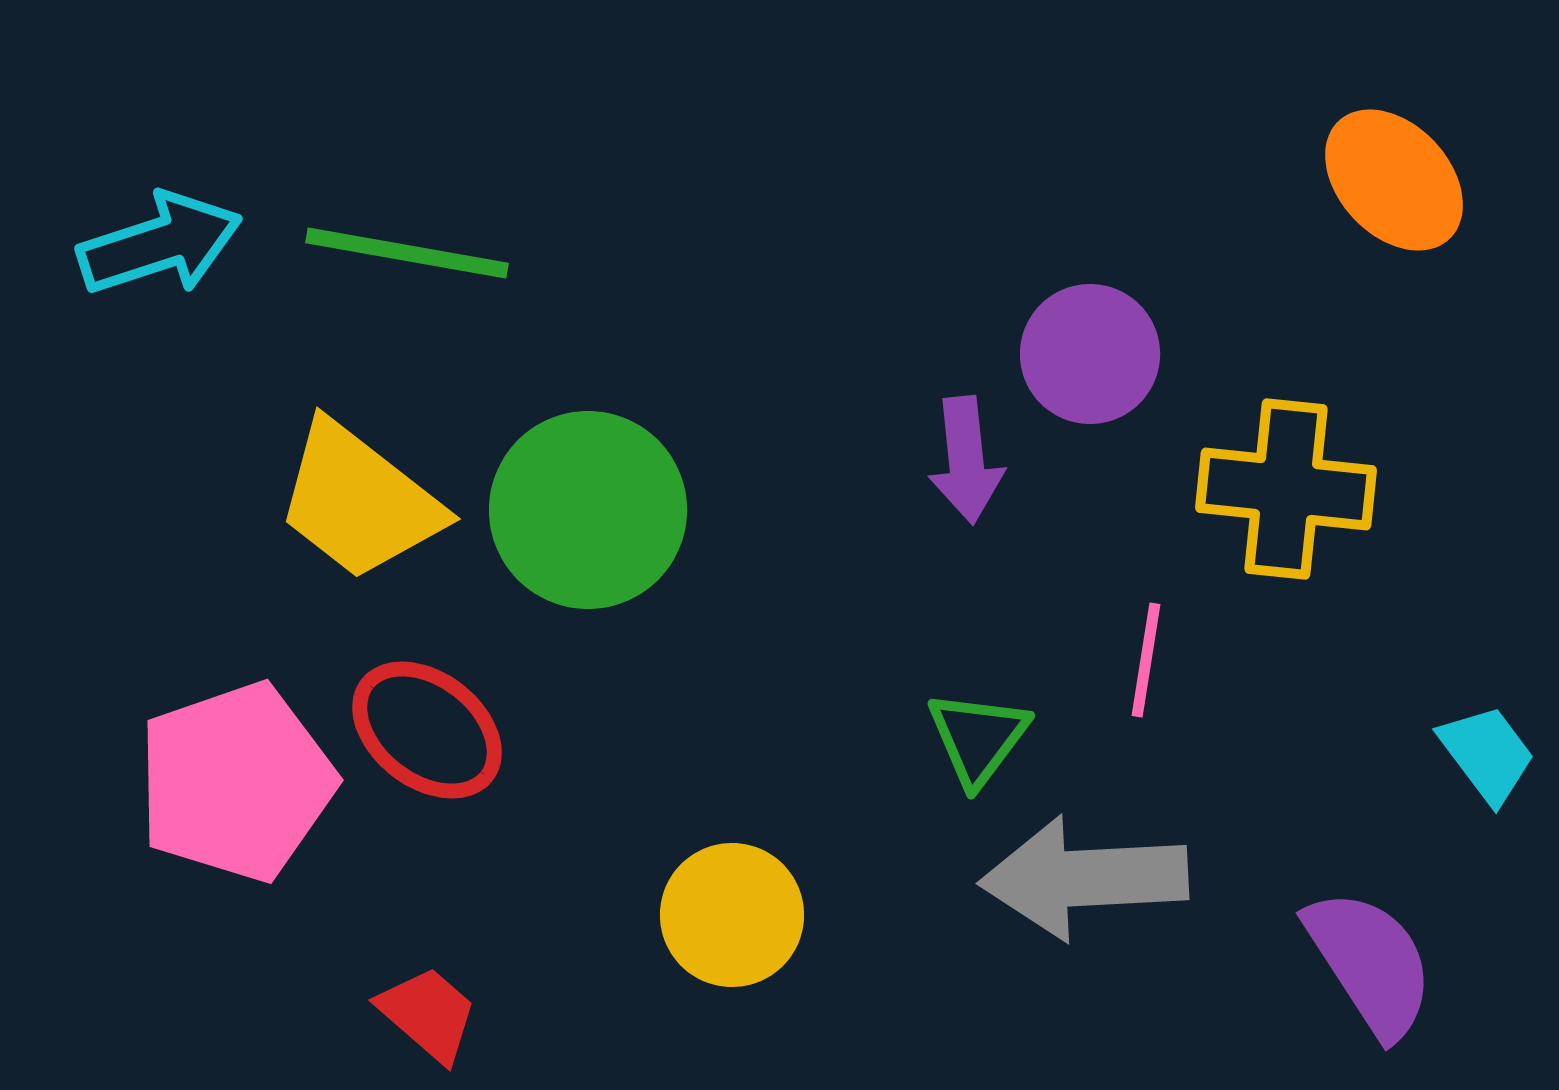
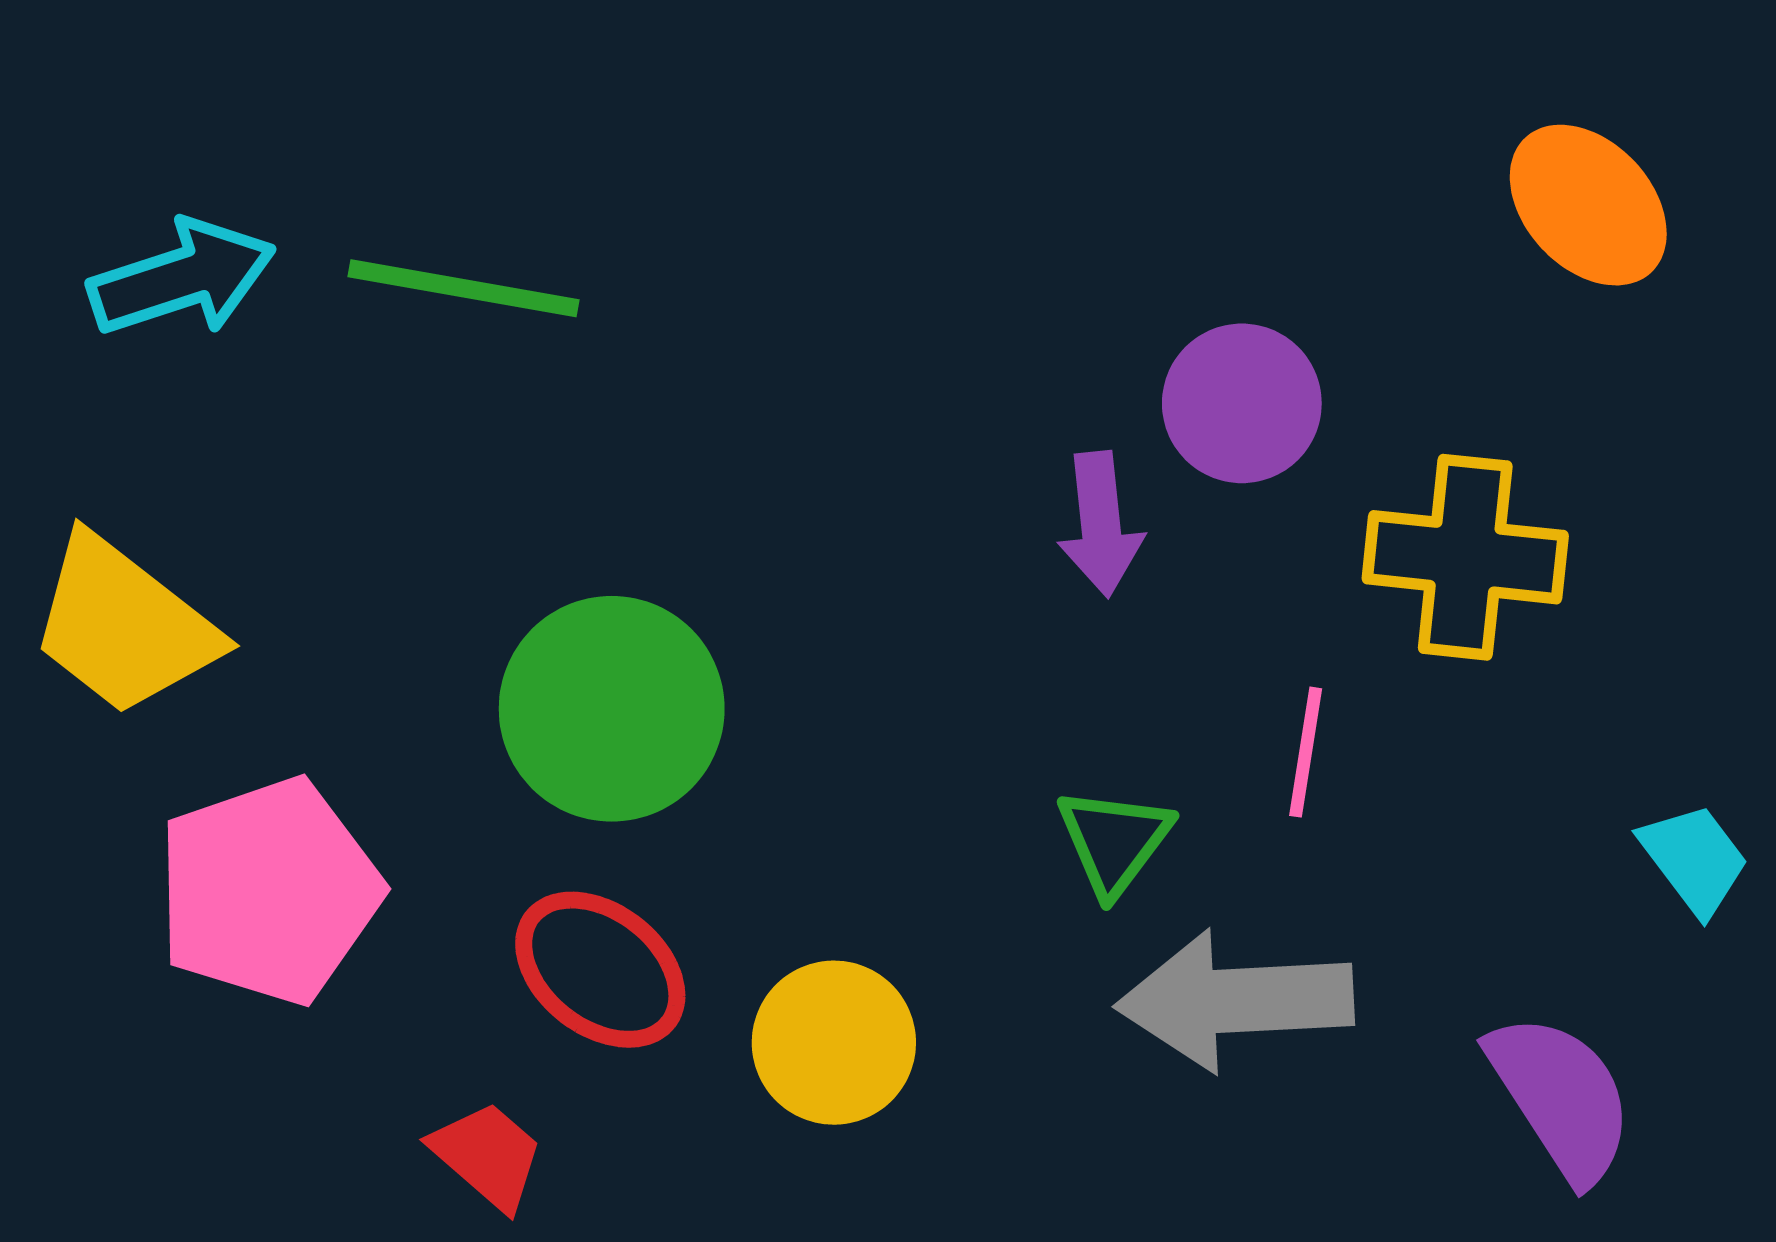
yellow trapezoid: (359, 501) -> (124, 626), moved
green circle: (588, 510) -> (612, 709), moved
red ellipse: (427, 730) -> (600, 970), moved

